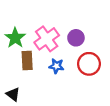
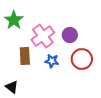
green star: (15, 38) -> (14, 20), moved

